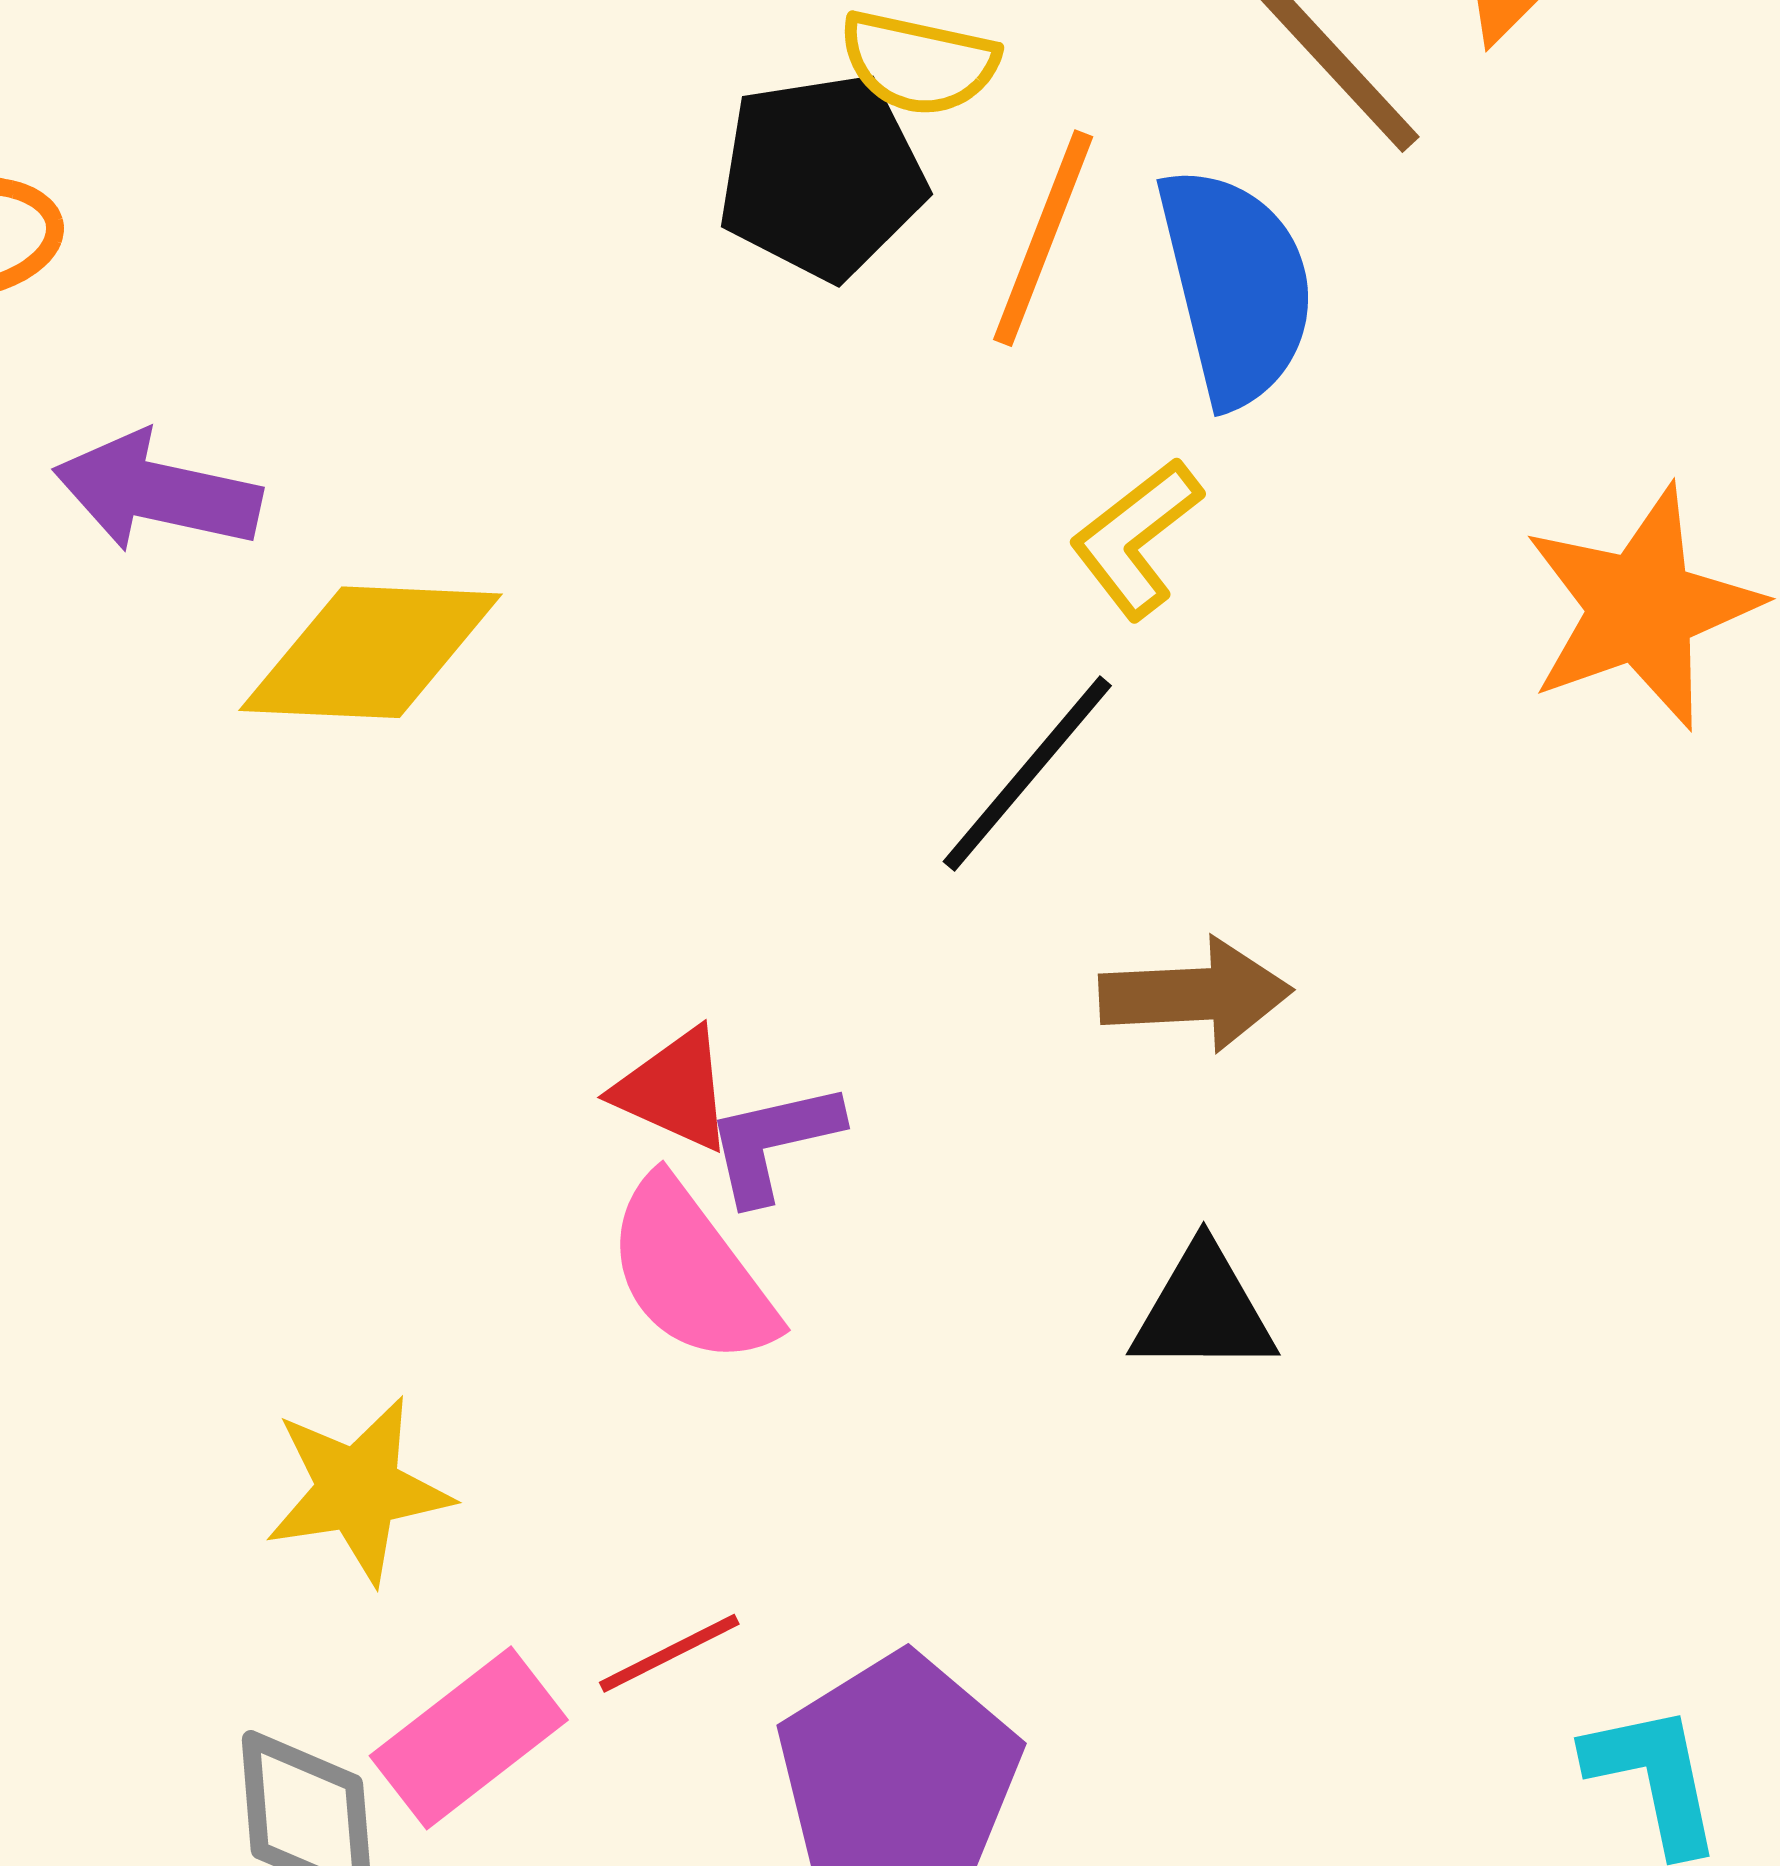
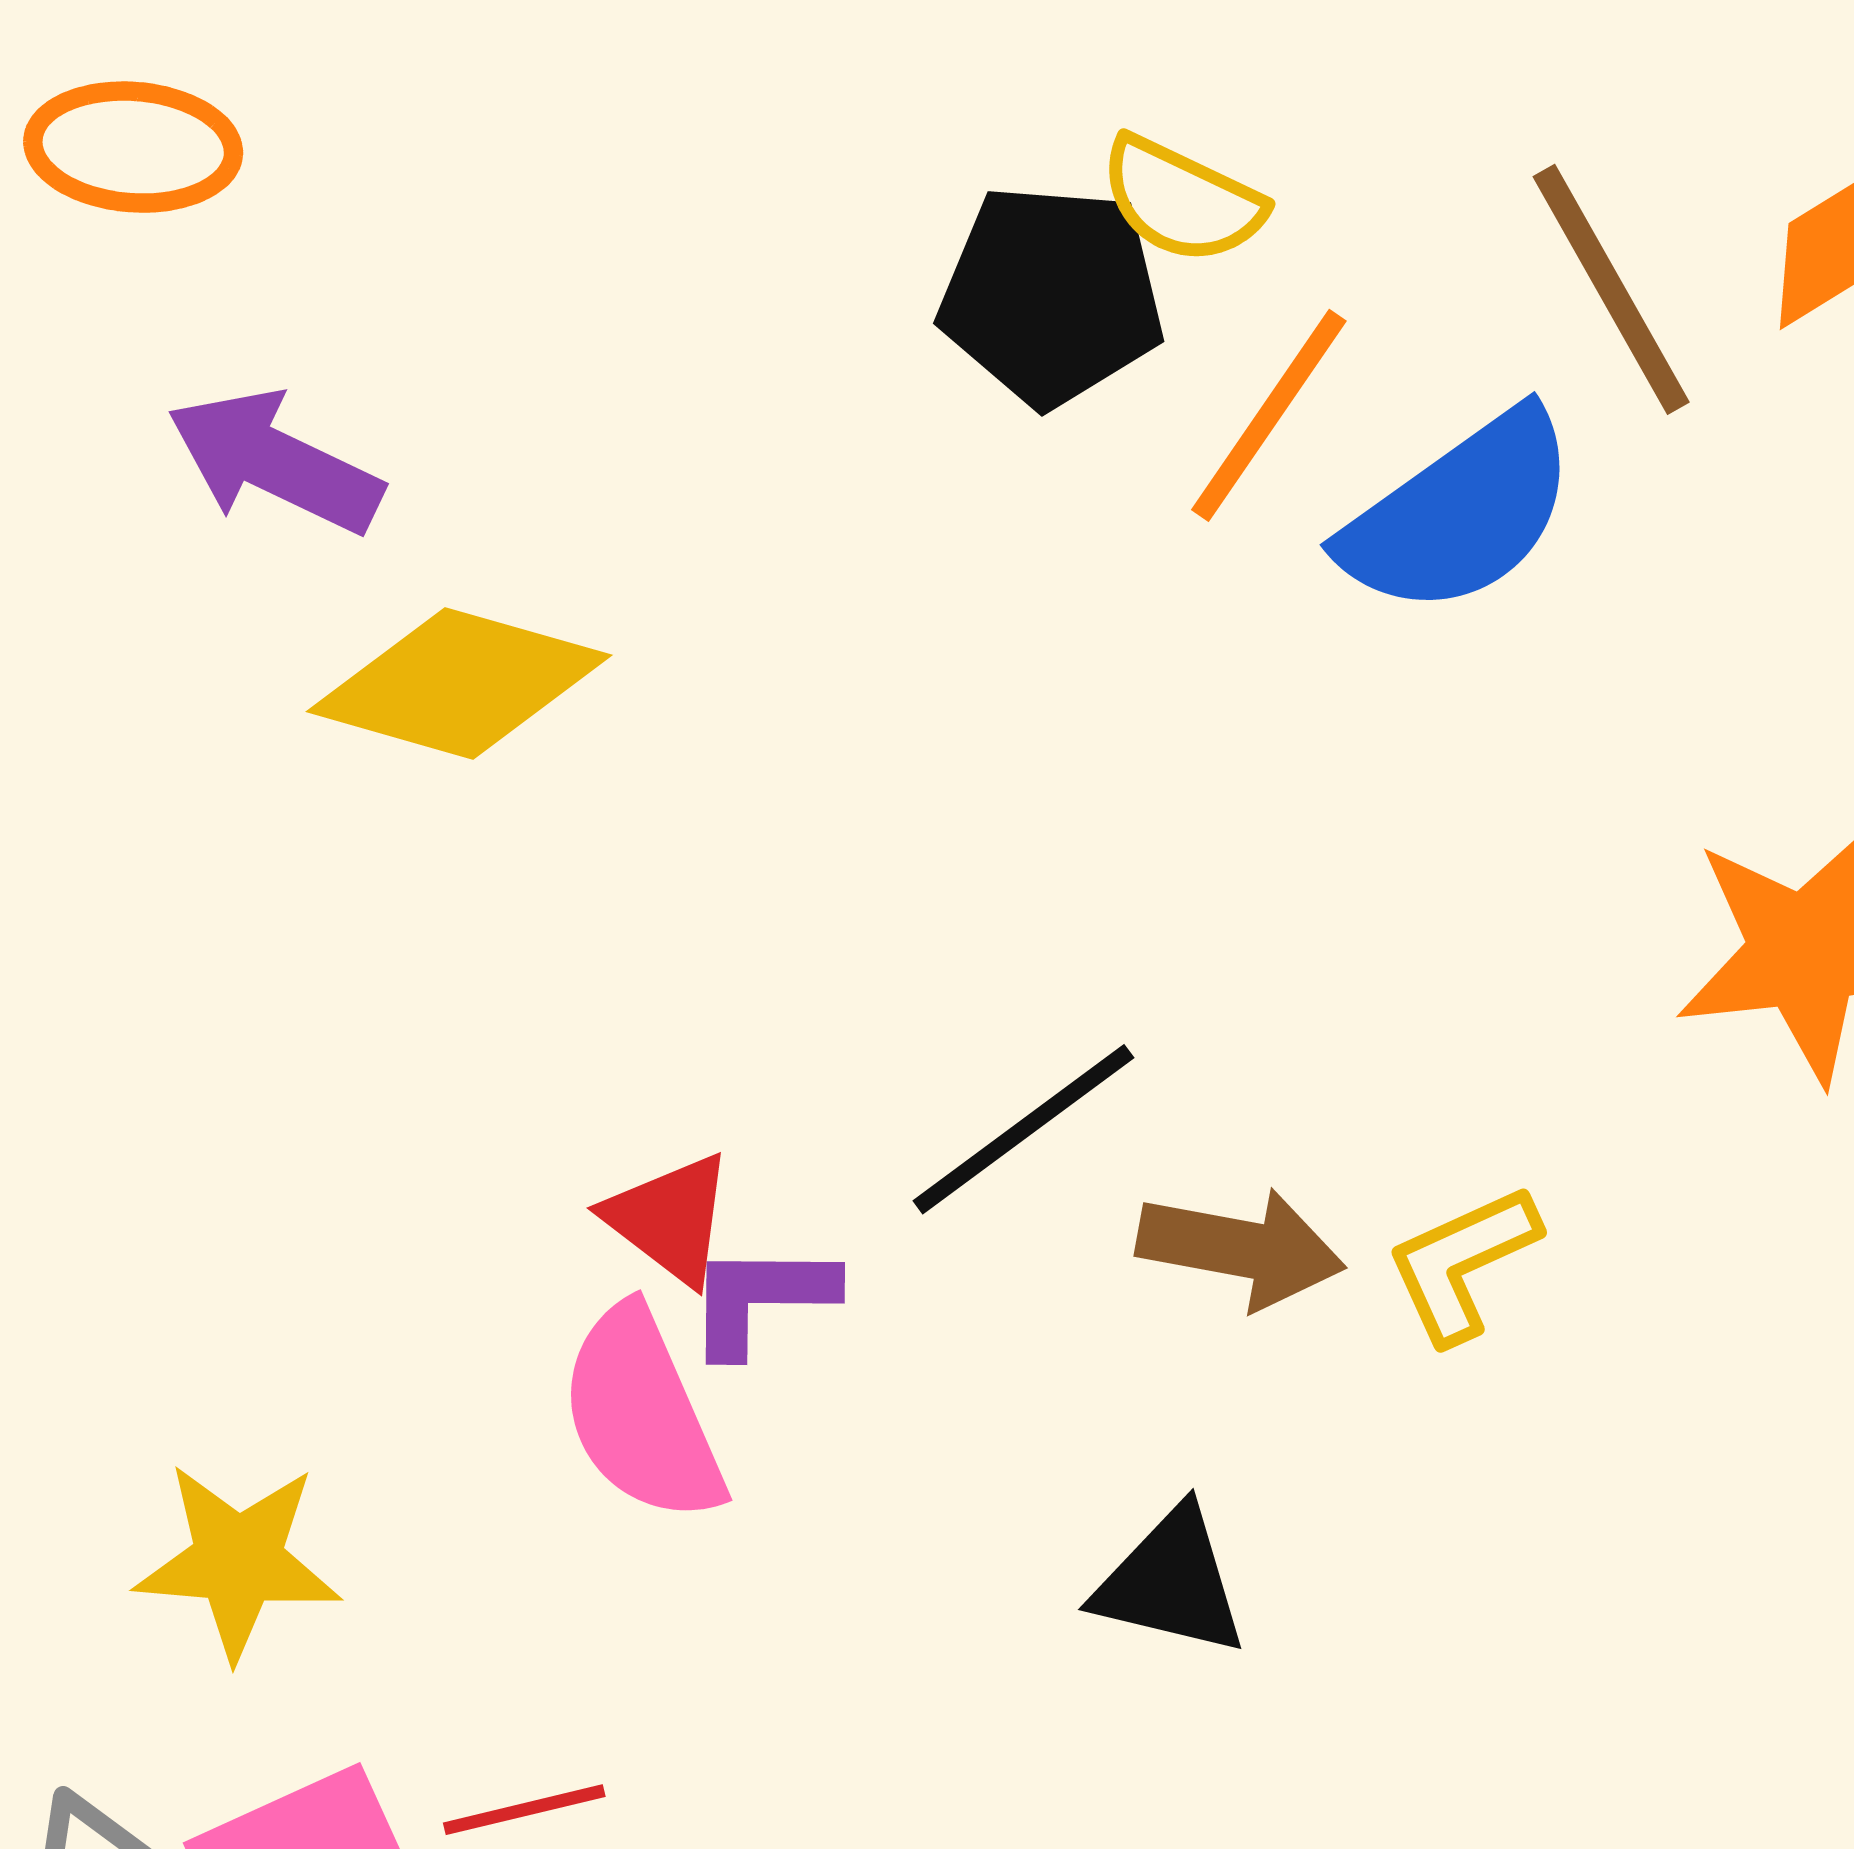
blue semicircle: (1236, 286) -> (1460, 513), turned 55
yellow L-shape: (1136, 538) -> (1462, 1263), moved
black line: (1027, 774) -> (1023, 1129), moved

